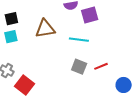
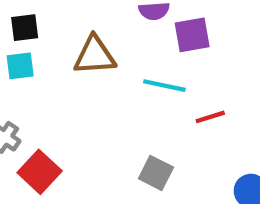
red line: (101, 66) -> (210, 117), moved
gray square: (79, 67) -> (156, 173), moved

